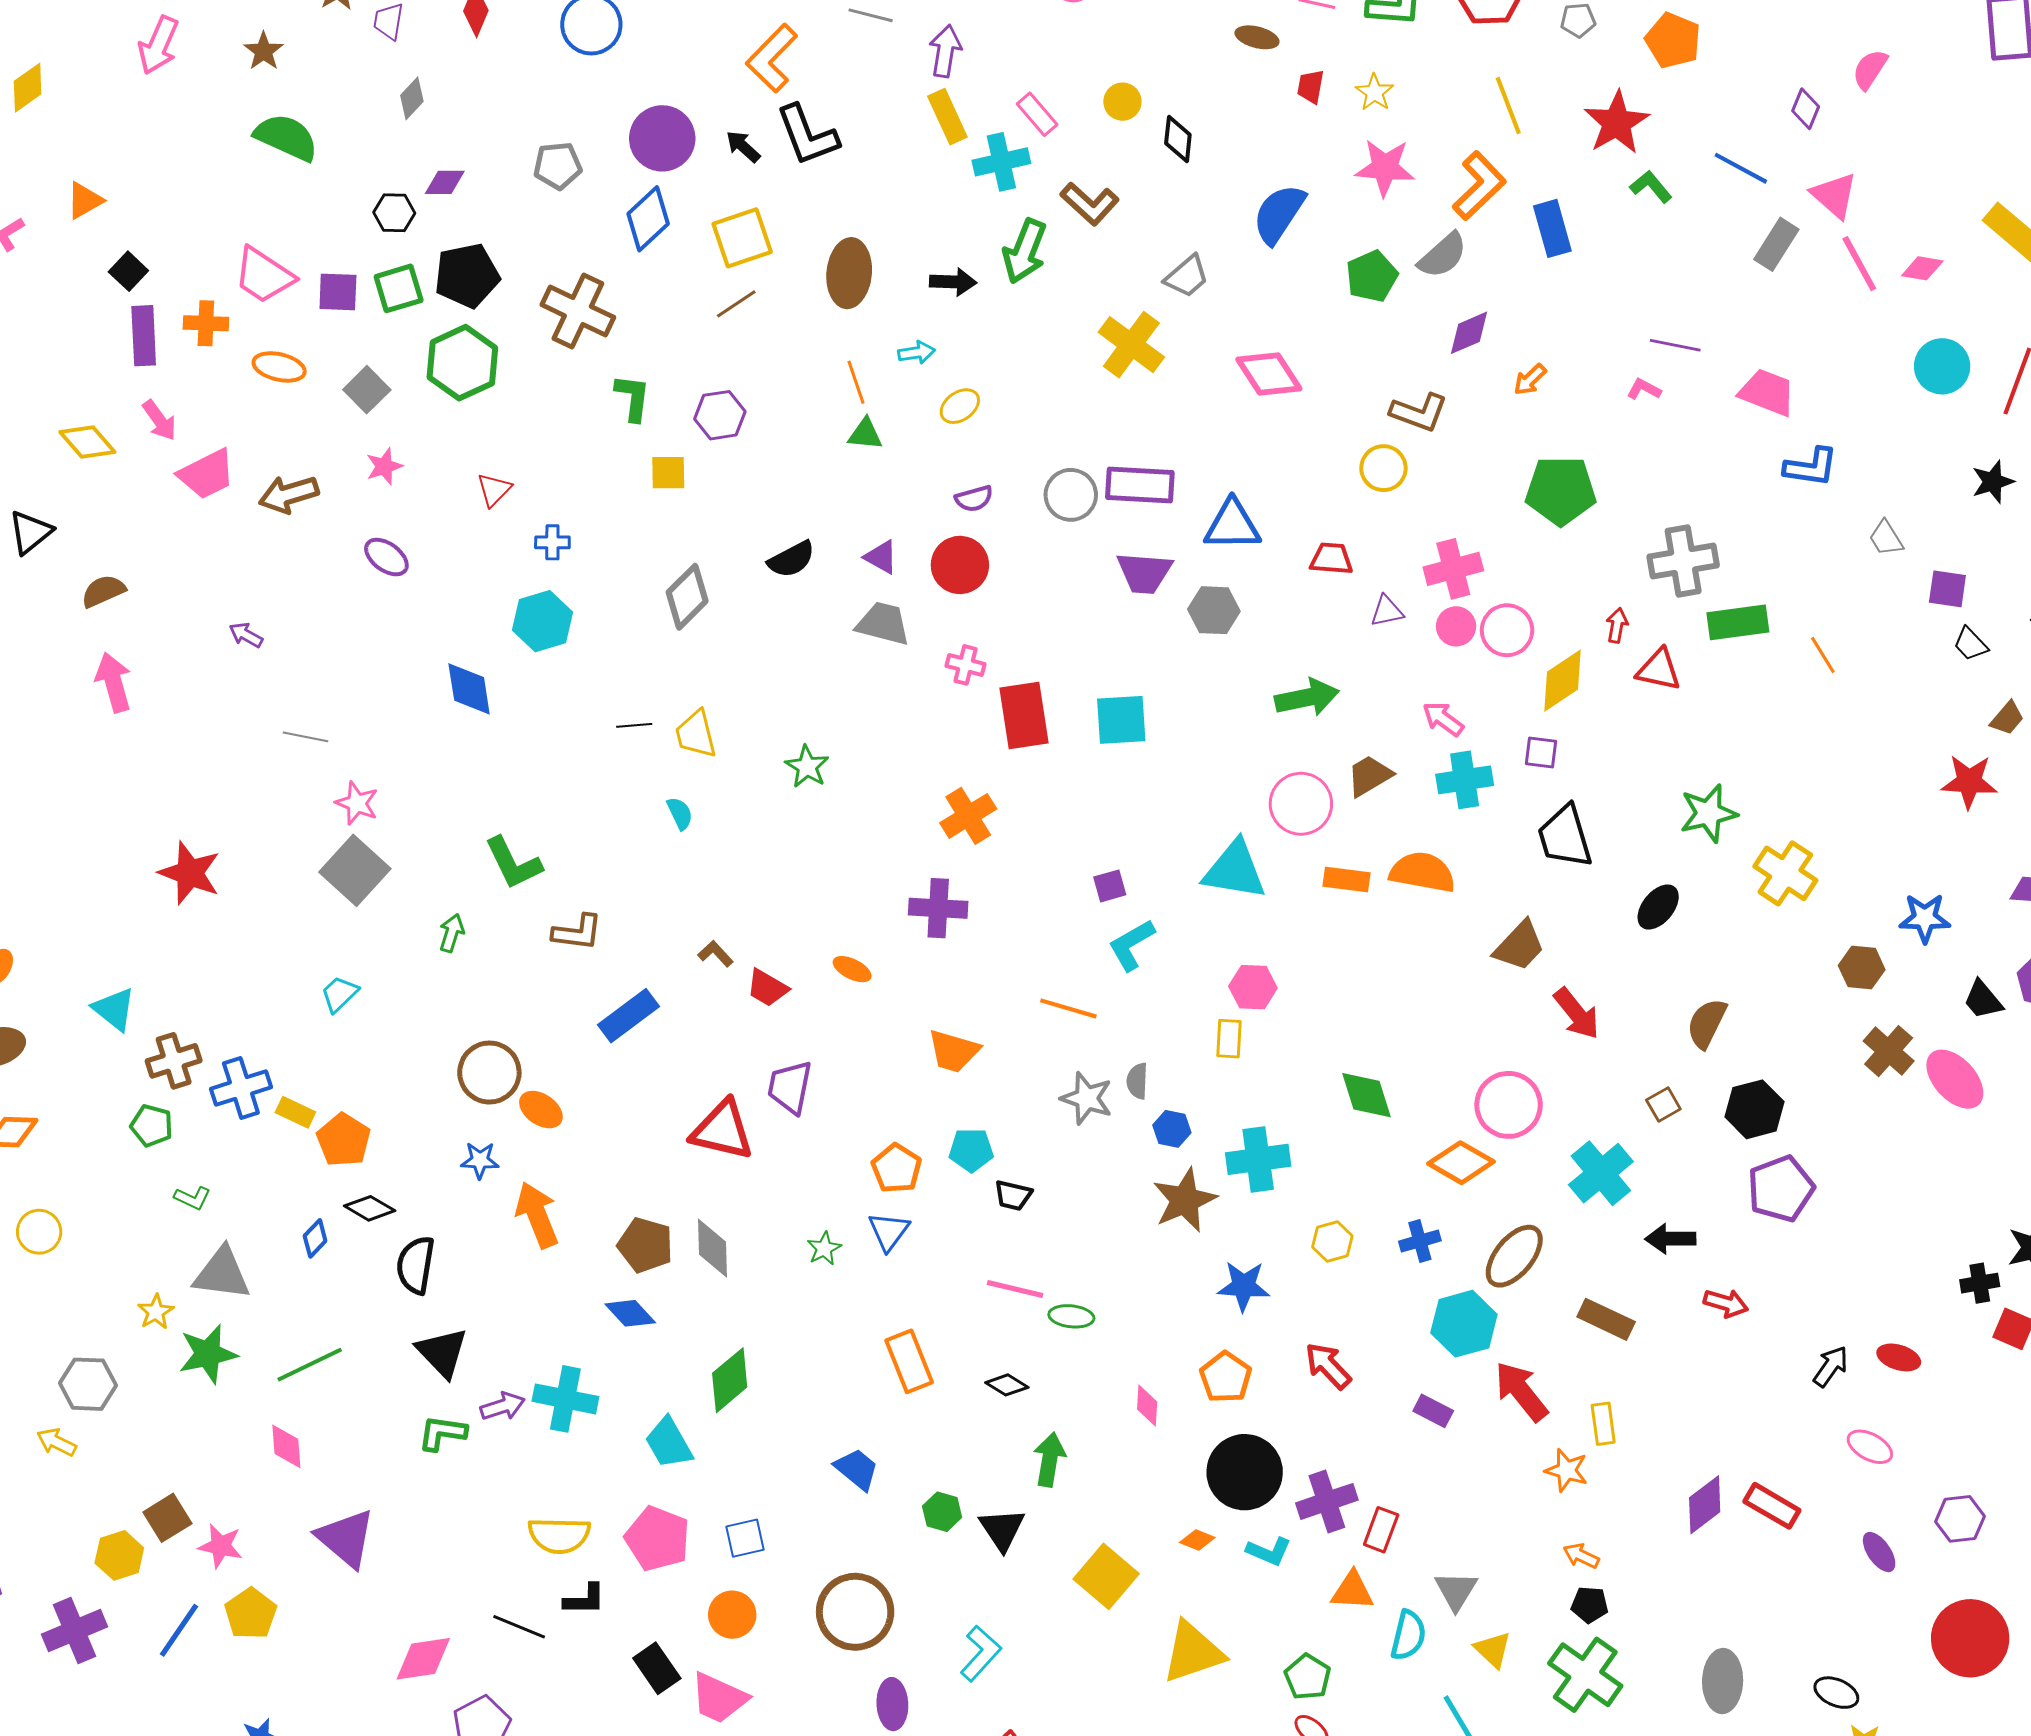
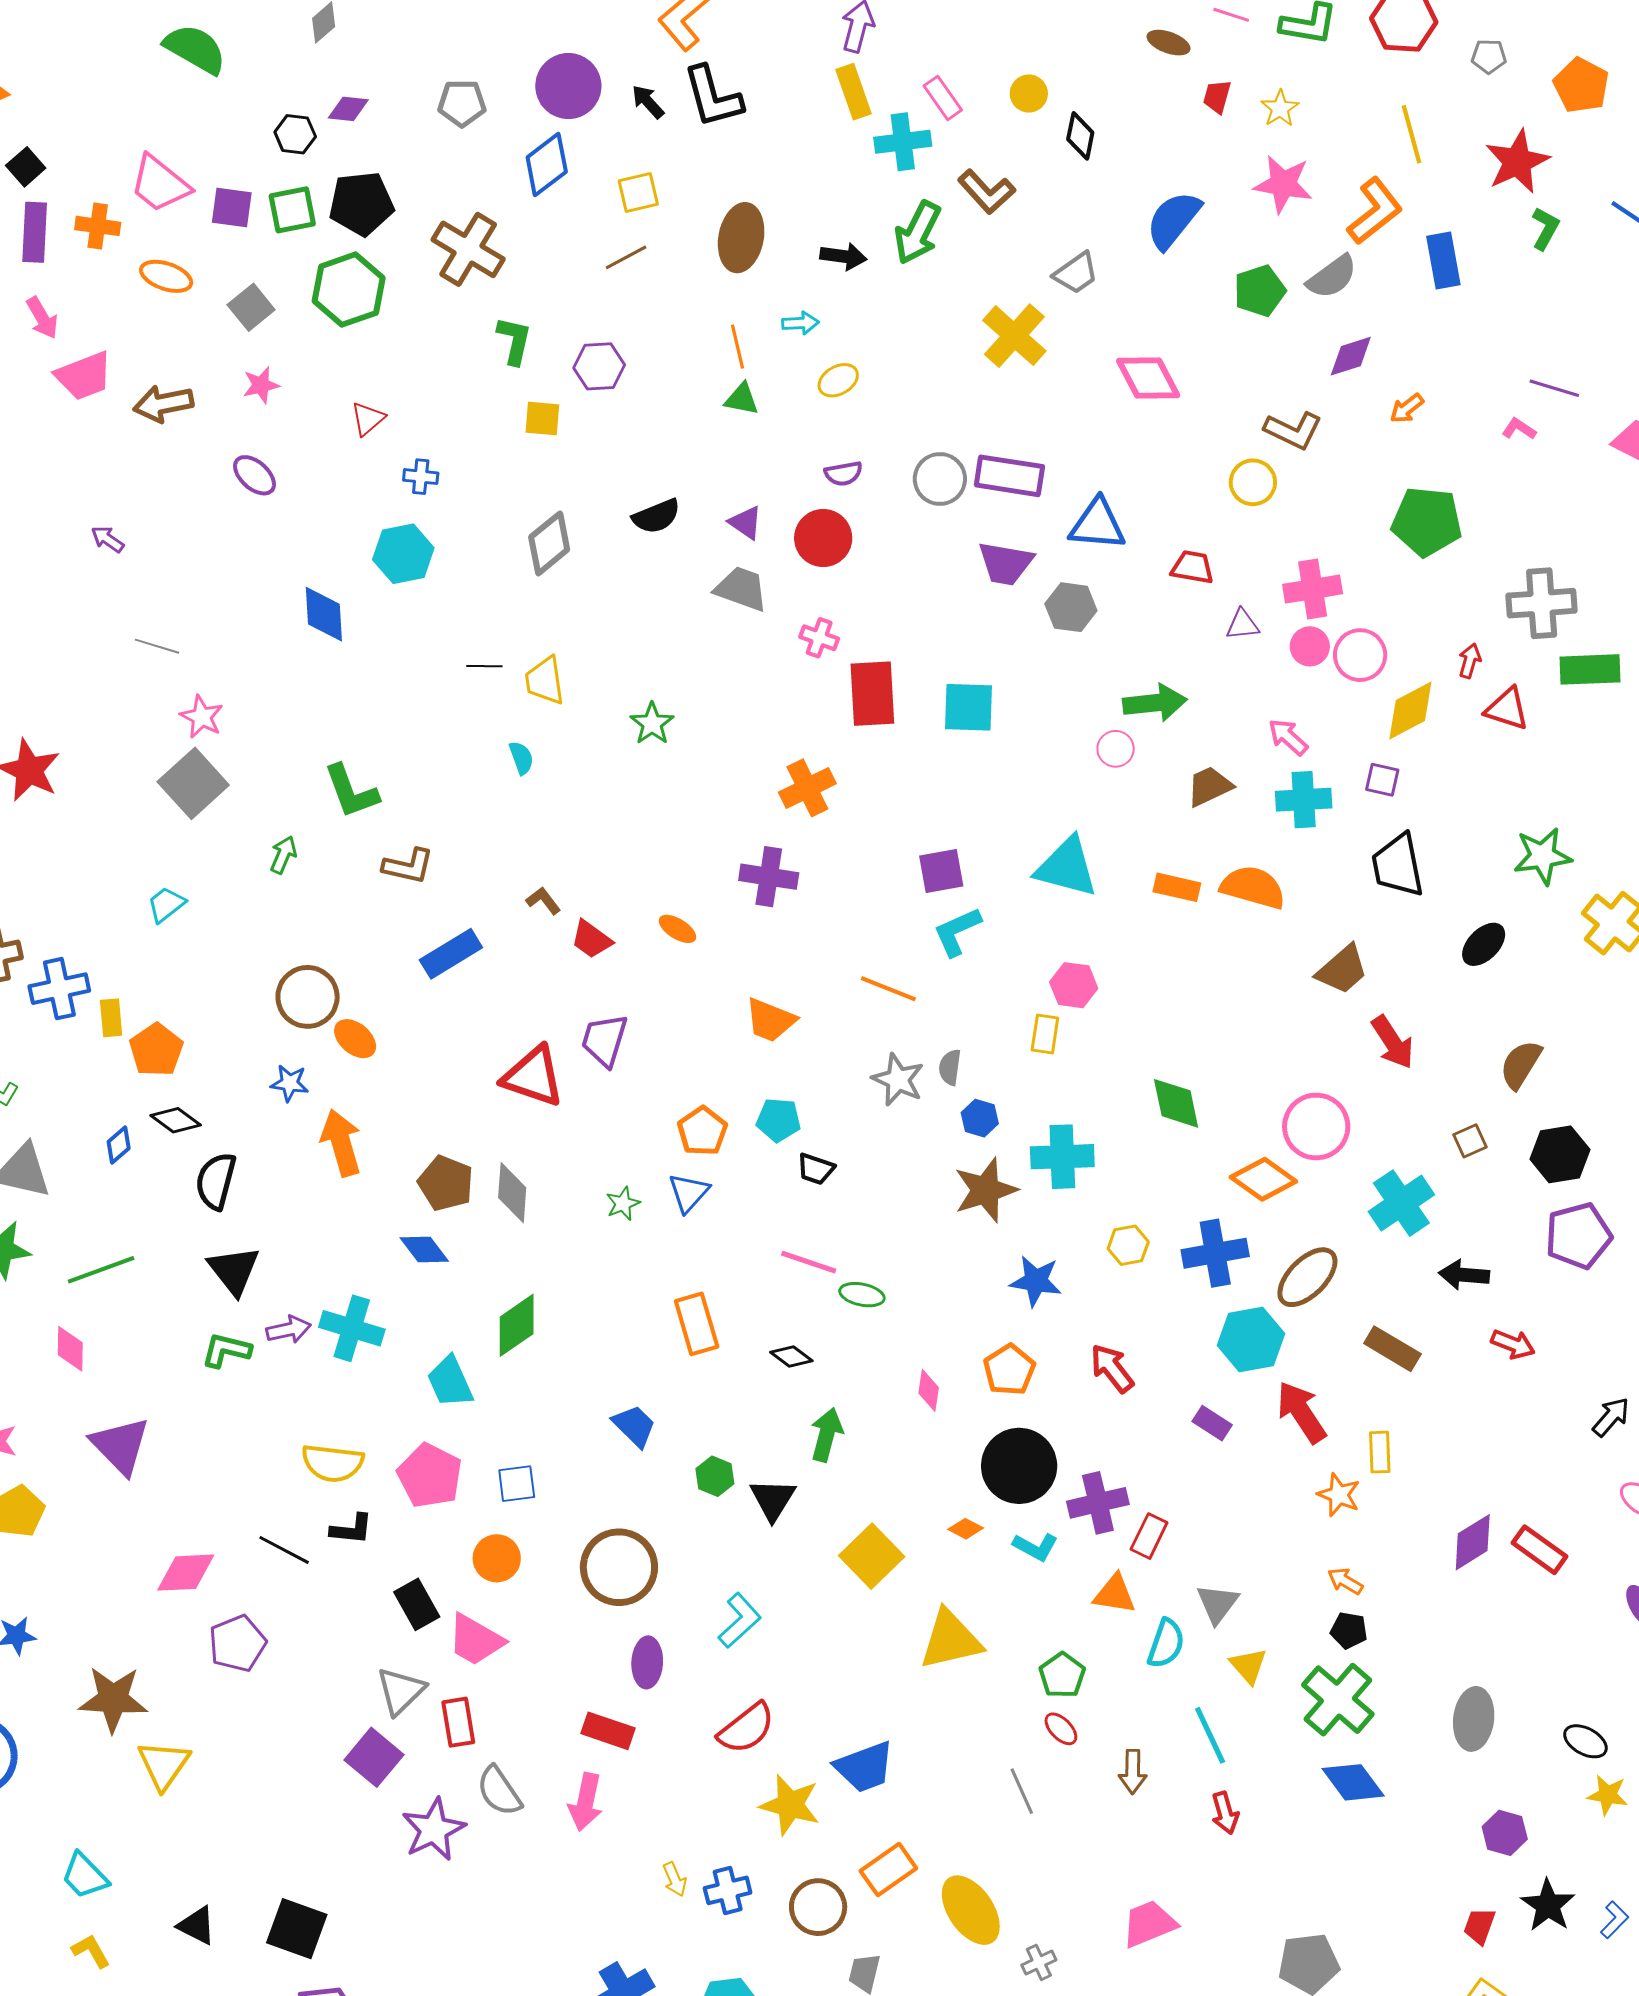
green L-shape: (1651, 187) -> (1545, 228), turned 63
yellow square: (742, 238) -> (638, 192), size x0.7
pink circle: (1301, 804) -> (1116, 749), moved, size x0.6
purple square: (1110, 886) -> (941, 871), size x1.4
yellow rectangle: (295, 1112) -> (111, 1018), turned 54
blue cross: (1420, 1241) -> (1215, 1253), size x1.6

